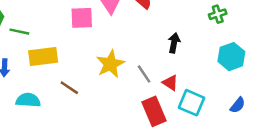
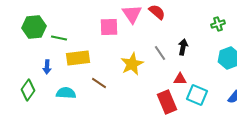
gray line: (144, 74) -> (160, 53), moved
red triangle: (170, 83) -> (180, 79), turned -32

